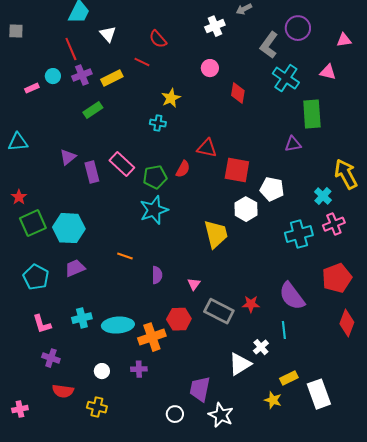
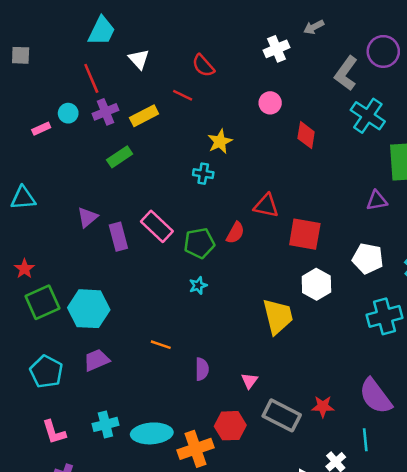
white pentagon: (272, 189) -> (368, 259), moved
cyan star: (154, 210) -> (198, 286), size x0.5

